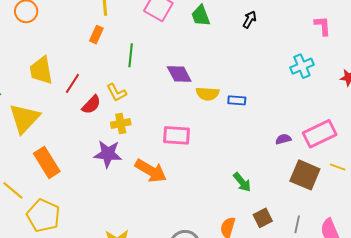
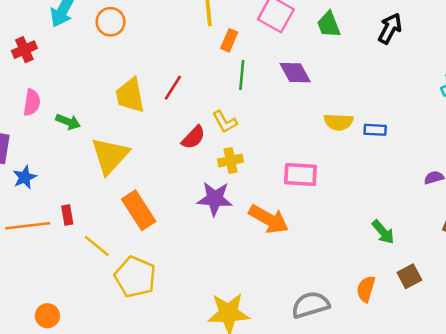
black arrow: (250, 19) -> (390, 28), size x1.4
orange rectangle: (96, 35) -> (229, 40), moved
purple diamond: (179, 74) -> (295, 73), moved
red line: (72, 83) -> (173, 88), moved

